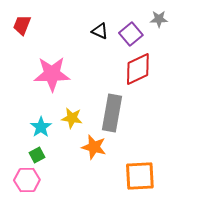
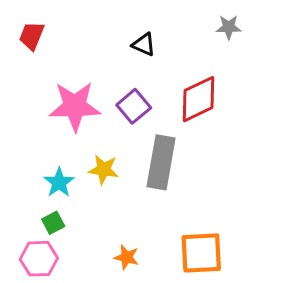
purple square: (131, 34) -> (134, 106), moved
orange star: (94, 147) -> (127, 257), moved, size x0.7

